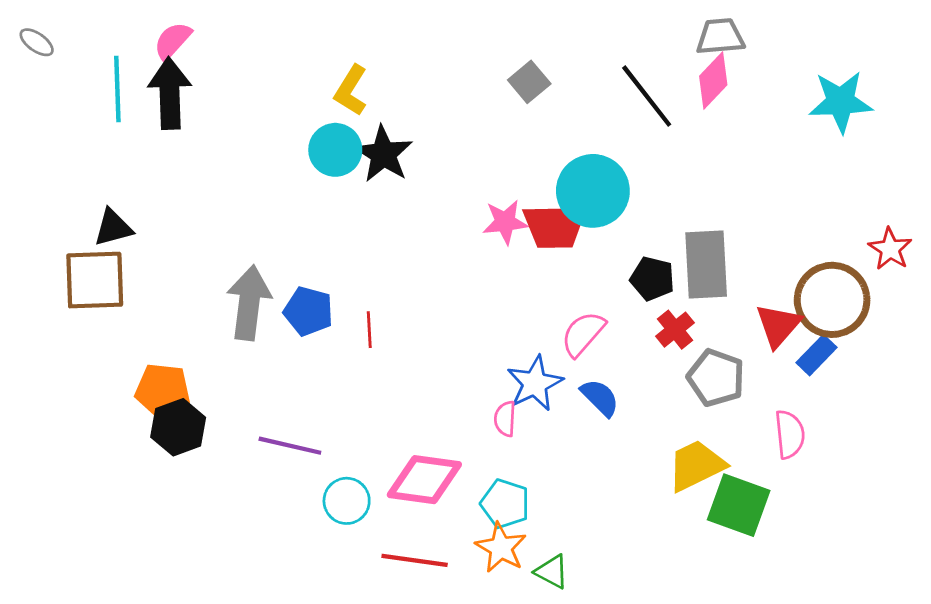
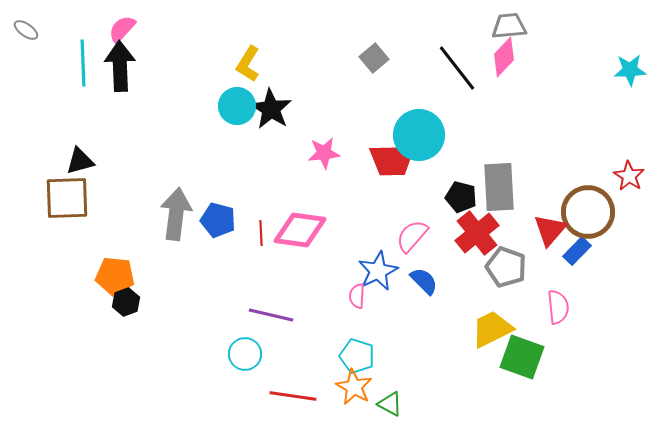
cyan star: (841, 102) -> (630, 70), moved, size x0.7
pink star: (505, 222) -> (324, 153), moved
red cross: (675, 330) -> (477, 233), size x1.6
black hexagon: (178, 427) -> (126, 302), size x0.7
purple line: (290, 446) -> (271, 315), moved
pink diamond: (424, 480) -> (300, 230), moved

